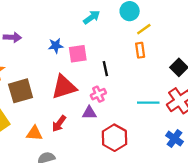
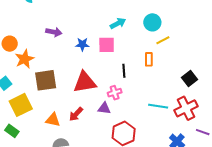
purple arrow: (12, 37) -> (54, 32), moved
orange rectangle: (140, 50) -> (149, 59), moved
pink square: (78, 54) -> (107, 45), moved

